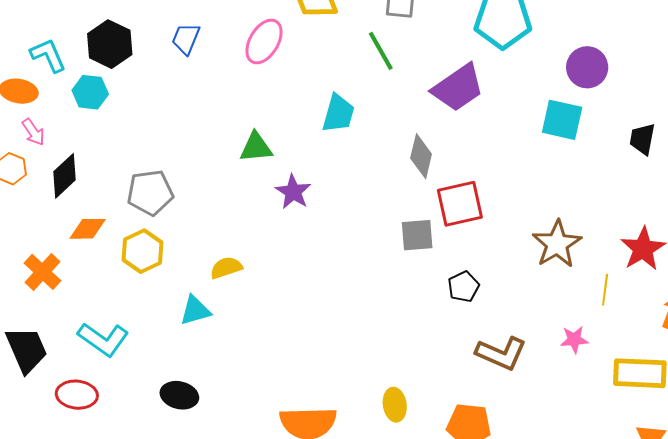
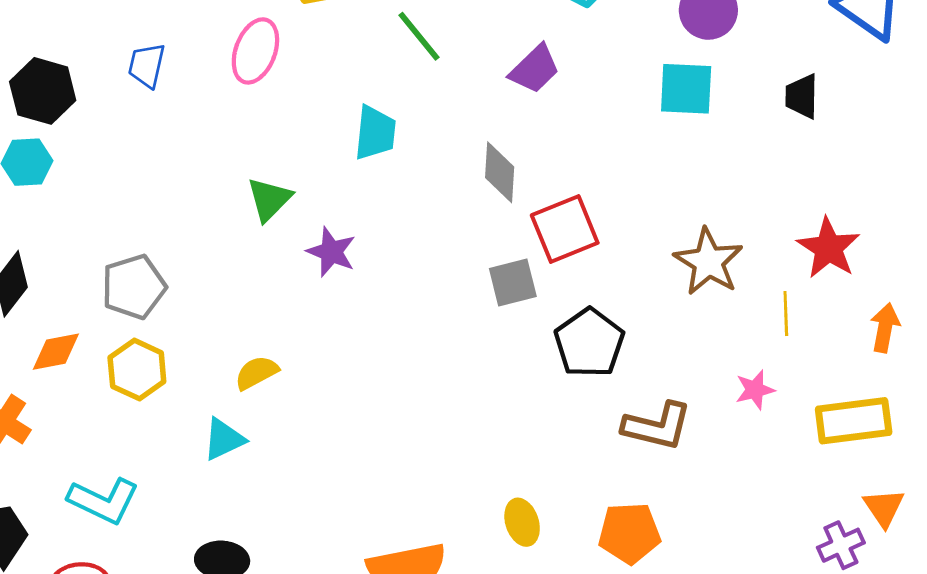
purple trapezoid: (458, 88) -> (535, 69), size x0.7
green triangle: (256, 147) -> (269, 199), turned -30
black pentagon: (464, 287) -> (589, 343), size x1.6

